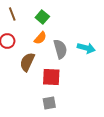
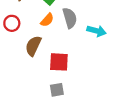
gray semicircle: (60, 49) -> (70, 18), moved

